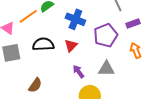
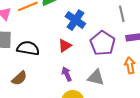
purple pentagon: (106, 35) -> (103, 43), turned -30
black semicircle: (43, 44) -> (28, 48), moved

